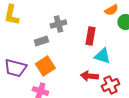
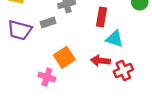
orange square: (45, 66) -> (64, 57), moved
purple trapezoid: (15, 68) -> (20, 30), moved

